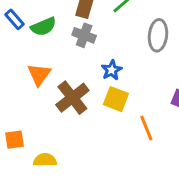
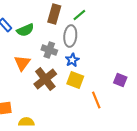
gray cross: (84, 35) -> (49, 50), moved
gray ellipse: (158, 35) -> (70, 36), moved

